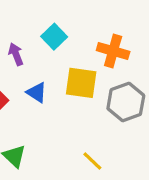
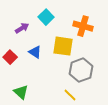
purple arrow: (16, 54) -> (22, 28), turned 80
gray hexagon: (126, 102) -> (81, 70), moved

